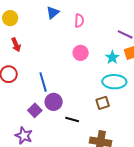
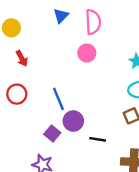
pink semicircle: (79, 21) -> (93, 22), size x1.5
pink circle: (81, 53) -> (87, 53), moved

